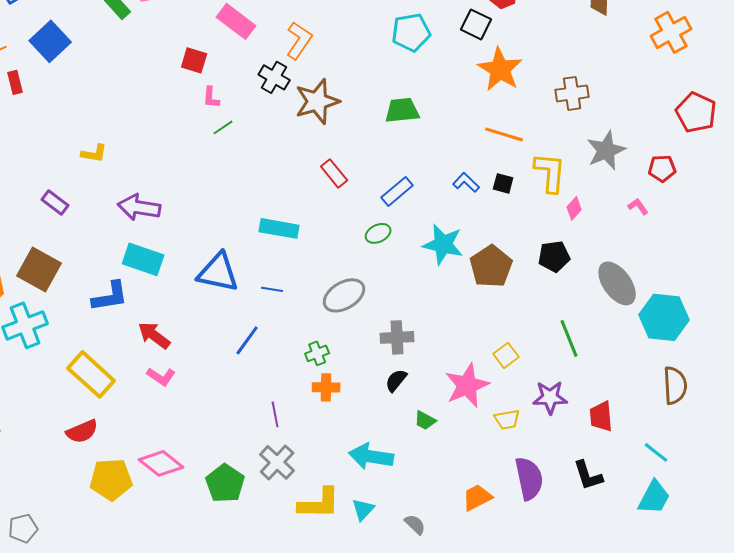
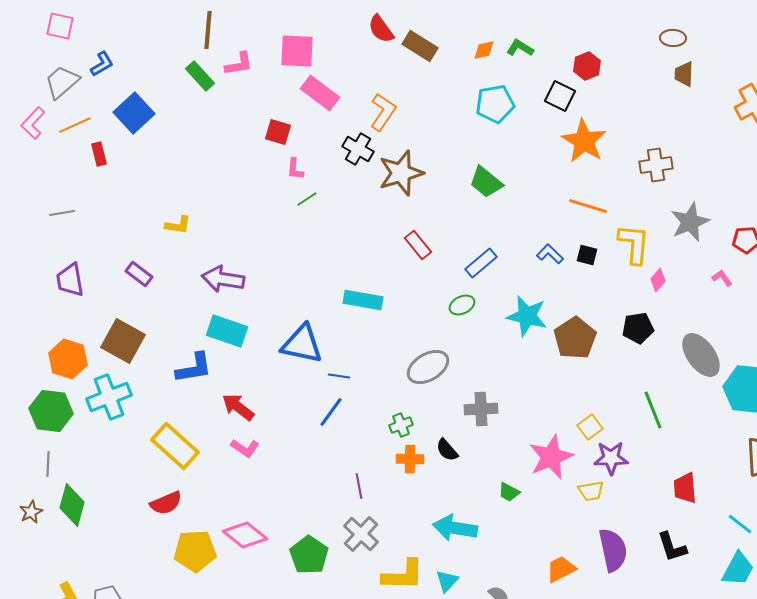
green trapezoid: (402, 110) -> (486, 182), turned -135
blue line: (272, 289) -> (339, 376), moved
black semicircle: (396, 380) -> (447, 450), moved, turned -80
purple star: (550, 397) -> (611, 458), moved

